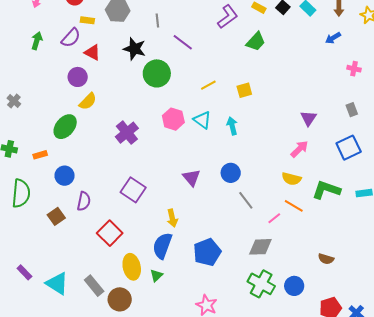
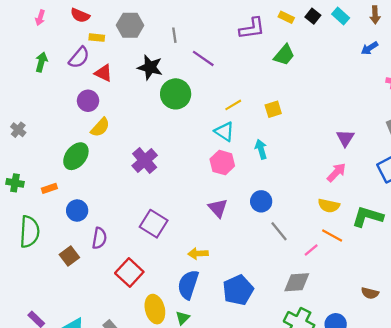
purple L-shape: (228, 17) -> (252, 28), turned 30
pink hexagon: (173, 119) -> (222, 163), moved
cyan triangle: (202, 120) -> (224, 132), moved
yellow arrow: (172, 218) -> (198, 254), turned 102

